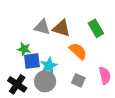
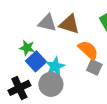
blue square: (32, 61) -> (36, 61), turned -36
gray square: (78, 80) -> (94, 67), moved
black cross: (17, 84) -> (19, 88), turned 30

